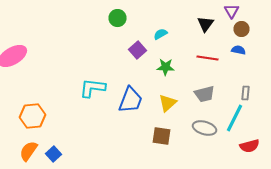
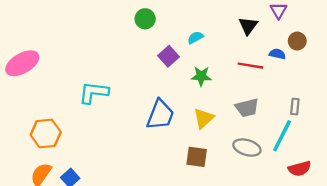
brown circle: (242, 29) -> (297, 41), moved
blue semicircle: (238, 50) -> (277, 54), moved
cyan L-shape: (92, 88) -> (94, 93), moved

